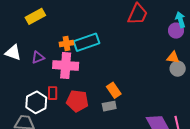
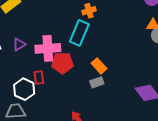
cyan rectangle: (87, 42) -> (79, 33), moved, turned -40
orange cross: (66, 43) -> (89, 11), moved
red pentagon: (77, 101) -> (62, 63), moved

